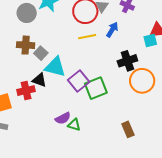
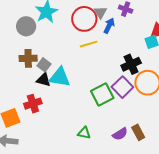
blue arrow: (112, 30) -> (109, 26), moved
black triangle: (39, 80) -> (44, 80), moved
purple square: (79, 81) -> (122, 87), moved
purple semicircle: (63, 118) -> (120, 134), moved

